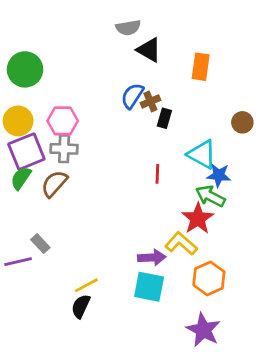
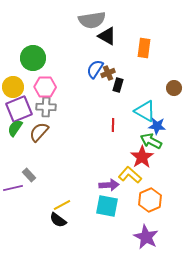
gray semicircle: (128, 28) -> (92, 20), size x1.5
green circle: (25, 69) -> (33, 58), moved
black semicircle: (81, 306) -> (58, 220), turned -78

